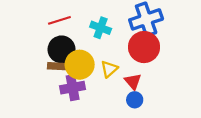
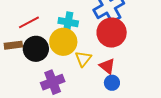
yellow circle: (80, 65) -> (63, 42), moved
brown rectangle: (57, 66) -> (13, 45), moved

